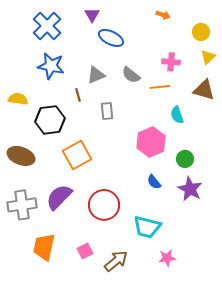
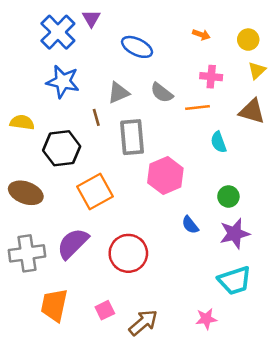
purple triangle: (92, 15) -> (91, 19), moved
orange arrow: (163, 15) -> (201, 35), moved
gray rectangle: (107, 111) -> (132, 137), size x1.6
pink hexagon: (151, 142) -> (165, 175), moved
purple star: (190, 189) -> (235, 234), turned 30
cyan trapezoid: (147, 227) -> (235, 281), moved, turned -32

